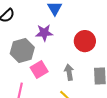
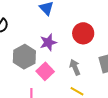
purple star: (44, 33) -> (48, 42), moved

